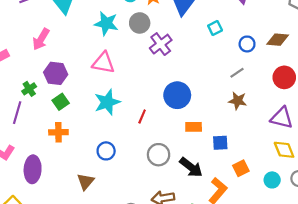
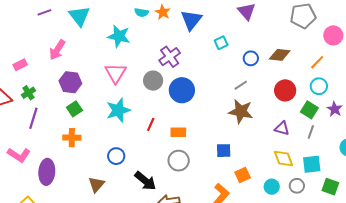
gray circle: (140, 23) -> (153, 81), moved
pink triangle: (103, 63) -> (116, 73), turned 50
green cross: (29, 89) -> (28, 93), moved
blue circle: (177, 95) -> (182, 90), moved
brown star: (238, 101) -> (241, 111), size x1.4
purple triangle: (282, 118) -> (282, 128), size x0.7
orange rectangle: (194, 127) -> (178, 132), moved
gray circle: (159, 155) -> (179, 161), moved
black arrow: (191, 167) -> (145, 181), moved

